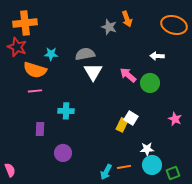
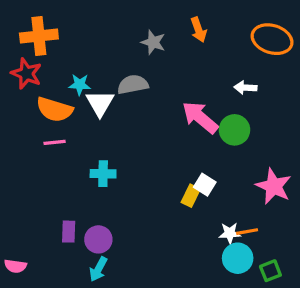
gray star: (109, 27) -> (153, 42), moved
white triangle: (93, 72) -> (100, 103), moved
pink arrow: (128, 75) -> (200, 117), size x1.4
pink star: (175, 119) -> (274, 186), size x1.6
purple rectangle: (40, 129) -> (69, 232), moved
orange line: (124, 167) -> (247, 232), moved
pink semicircle: (10, 170) -> (15, 266), turned 120
cyan arrow: (106, 172) -> (98, 269), moved

